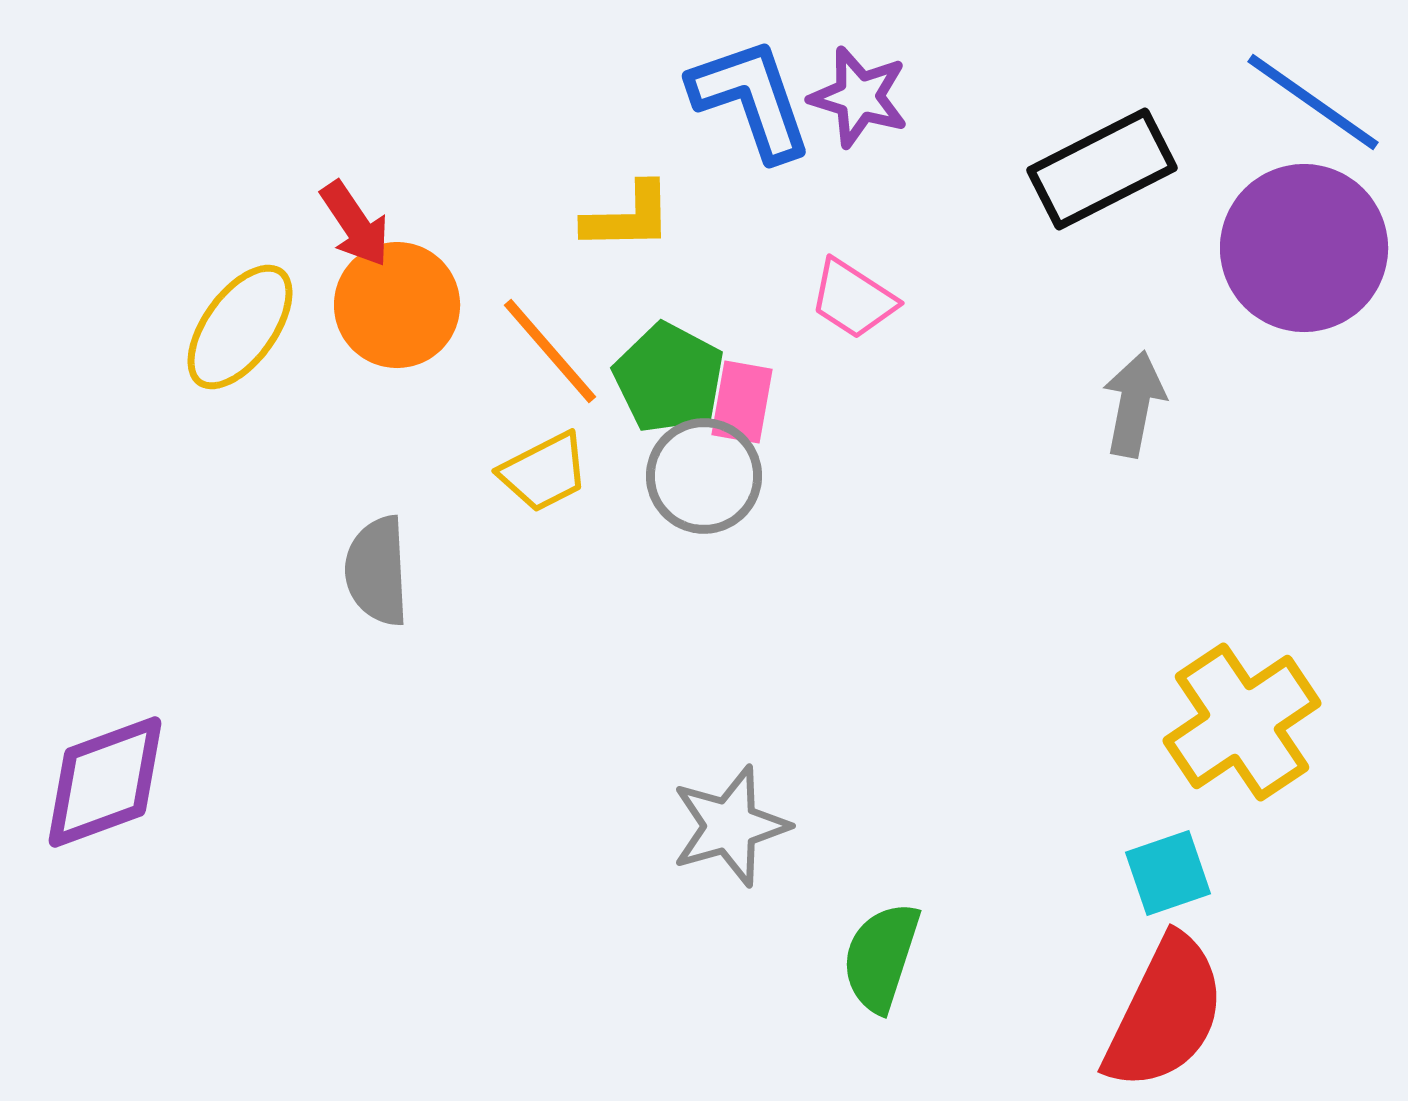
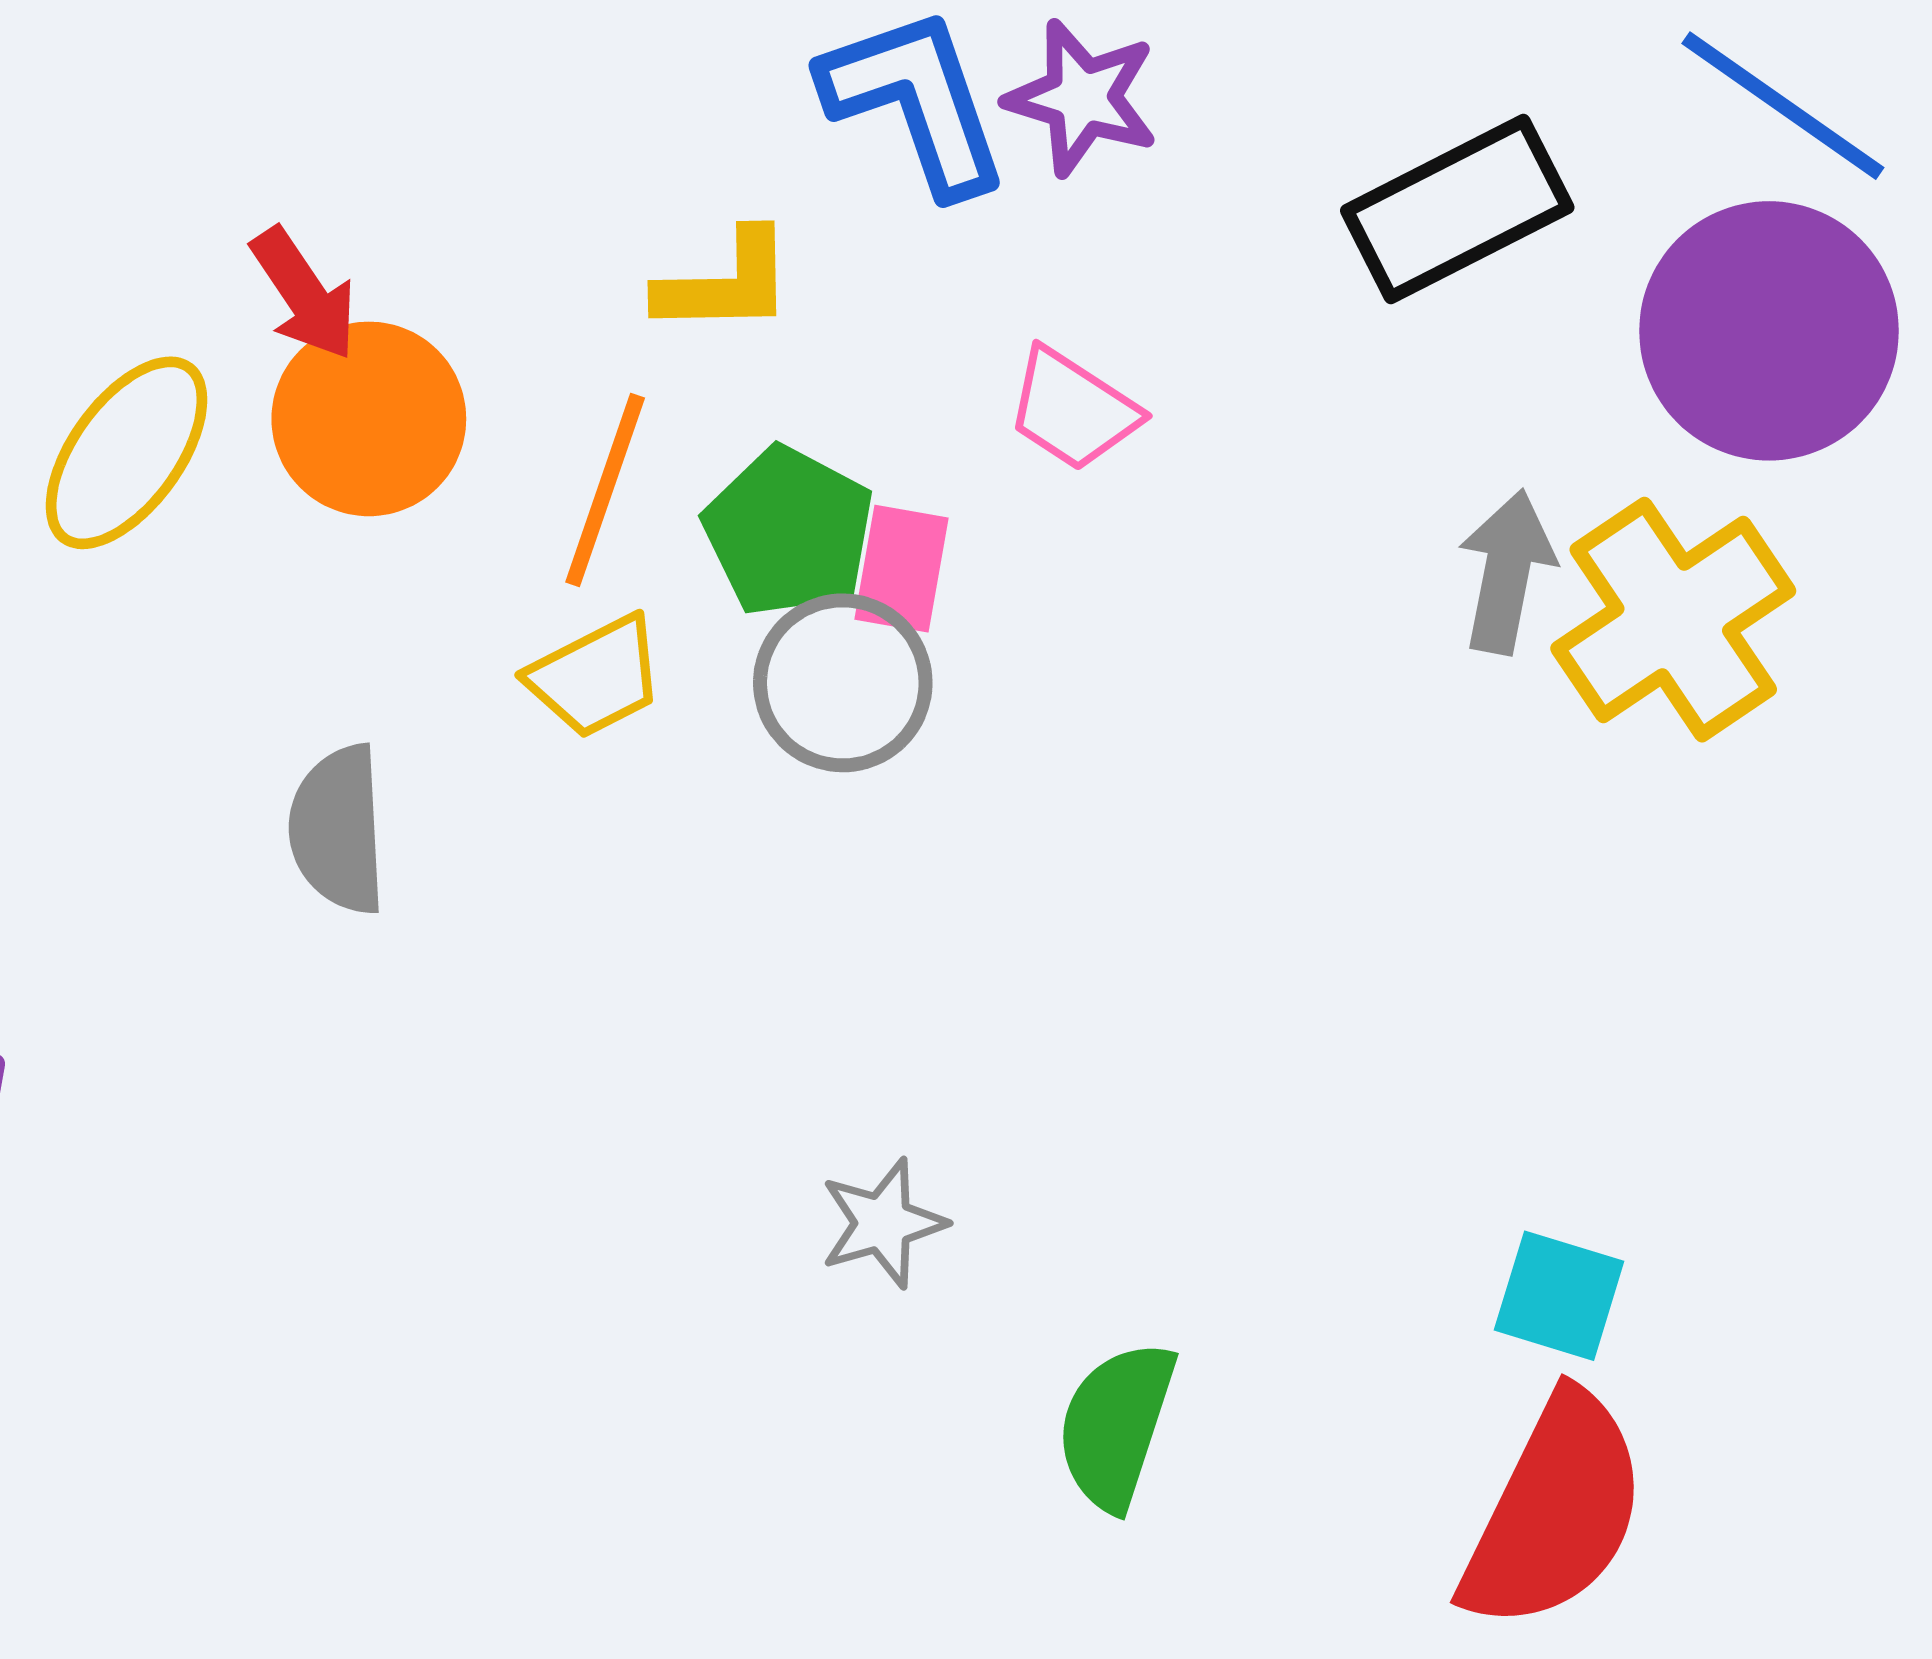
orange line: (550, 351) -> (605, 490), turned 60
yellow cross: (1242, 722) -> (1673, 620), moved
gray star: (730, 826) -> (883, 1223), size x0.7
cyan square: (1168, 873) -> (1559, 1296), turned 36

